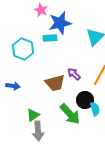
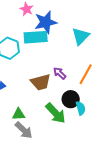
cyan rectangle: (50, 38) -> (36, 37), size x1.6
green triangle: (33, 115) -> (19, 114), turned 32
gray arrow: (38, 131) -> (24, 130), turned -42

